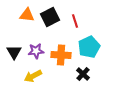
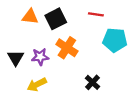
red line: (75, 21) -> (96, 14), moved, turned -64
cyan pentagon: (89, 47) -> (115, 40), moved, turned 30
orange cross: (61, 55) -> (67, 48), moved, turned 30

